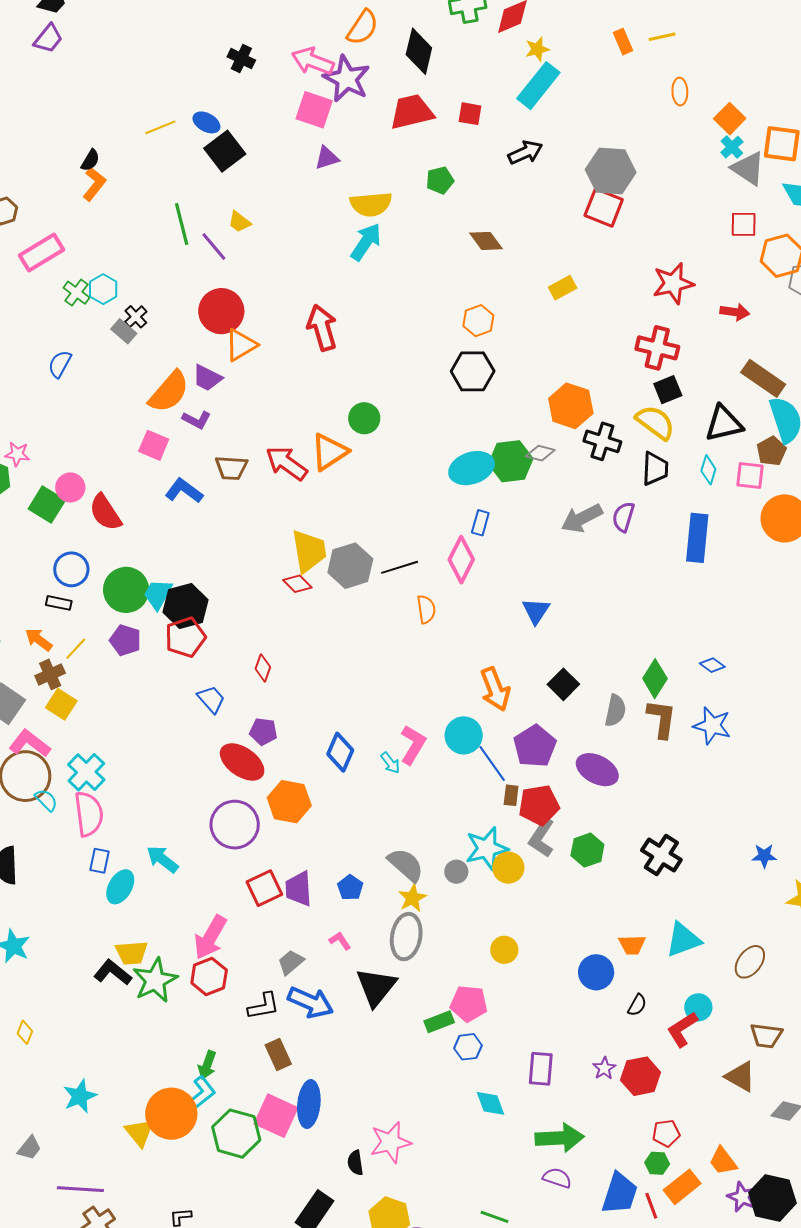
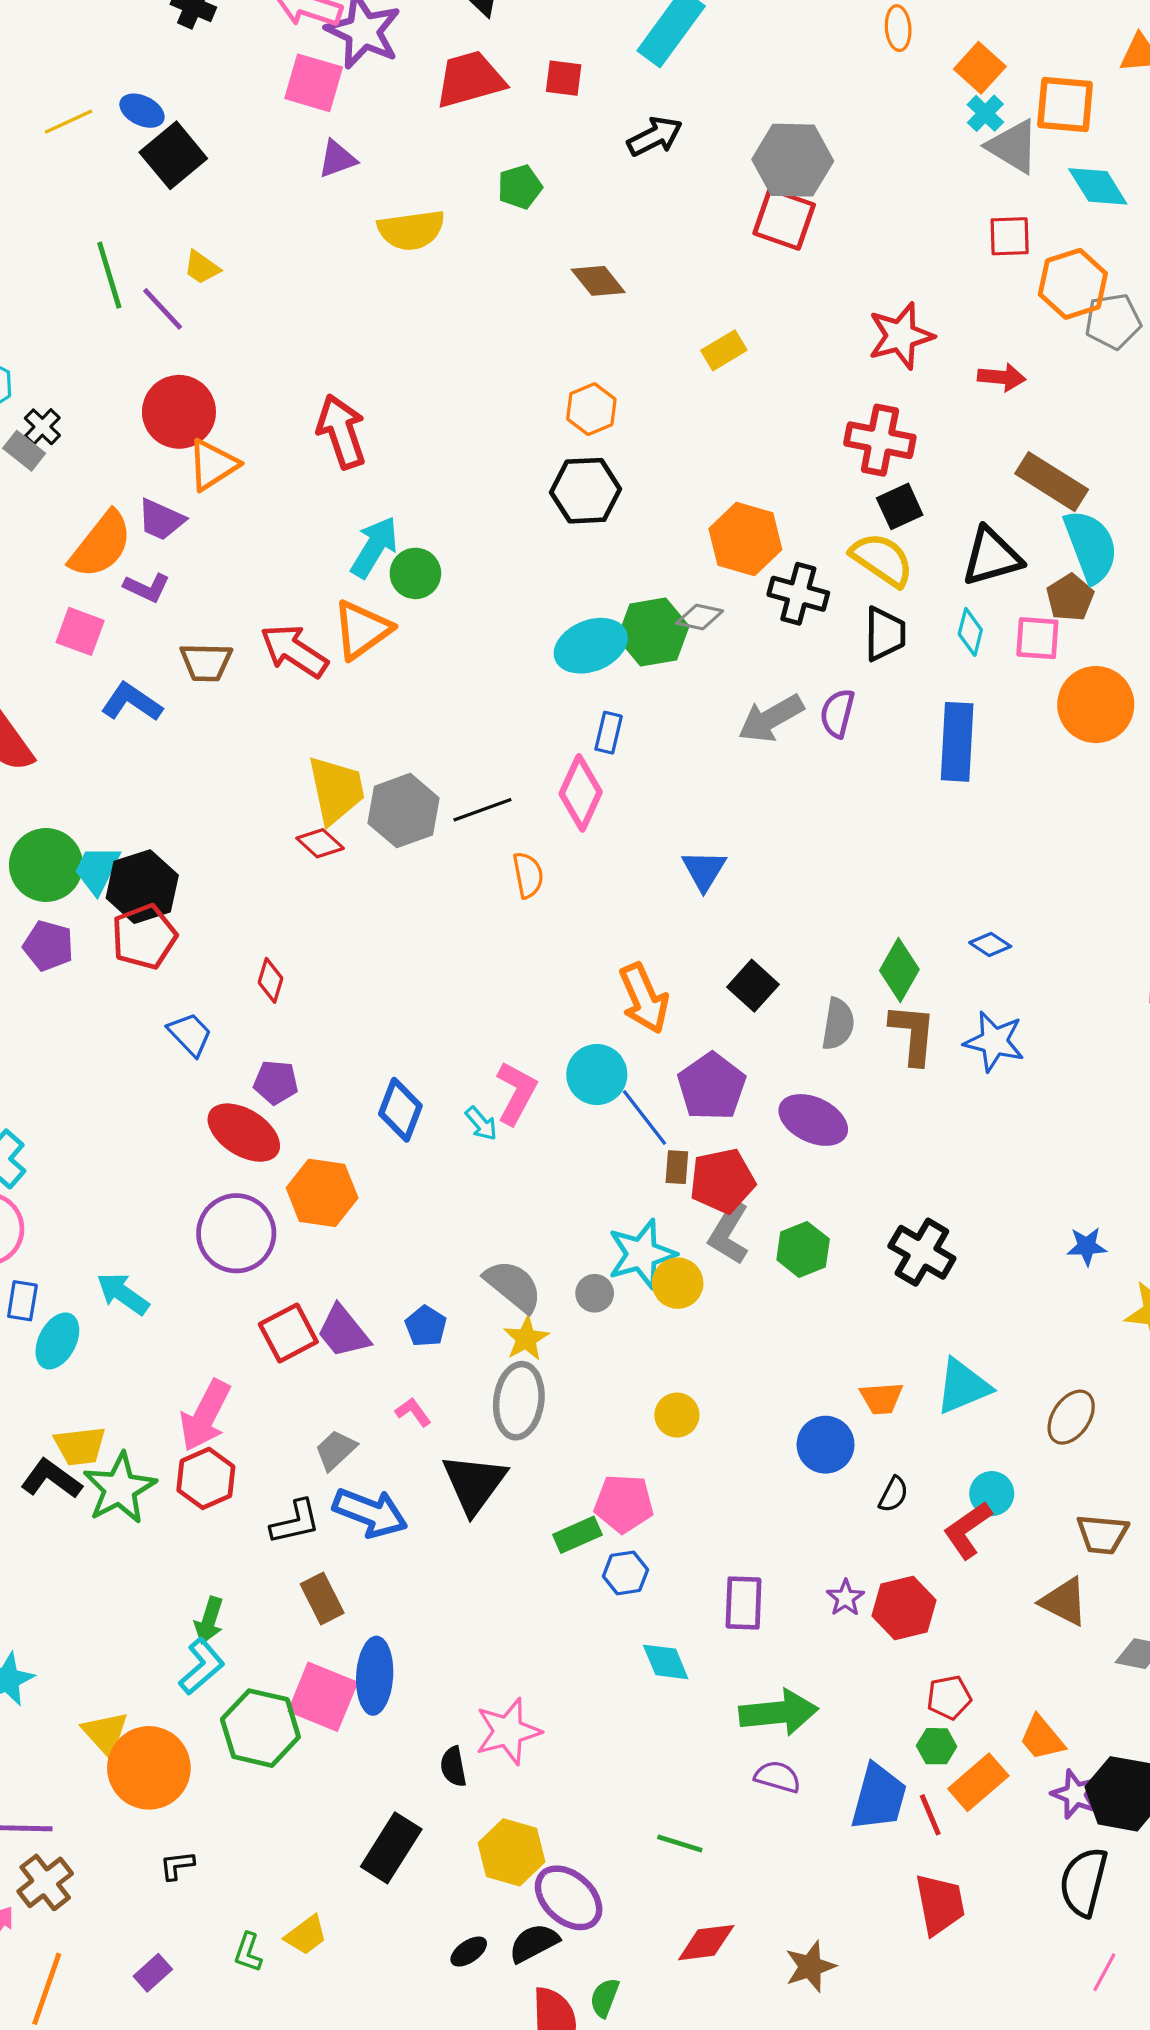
cyan arrow: (366, 242) -> (374, 547), moved
purple trapezoid: (299, 889) -> (343, 1332), turned -33
orange circle: (171, 1114) -> (149, 1768), moved

